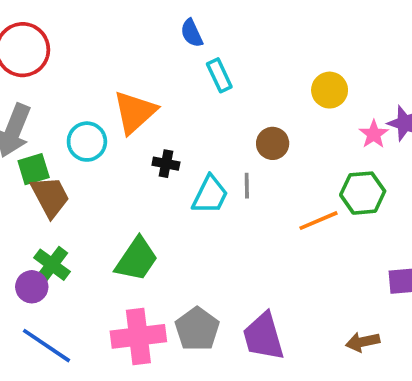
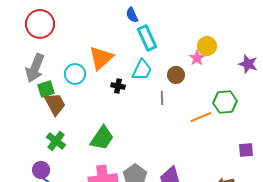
cyan rectangle: (219, 75) -> (147, 38), size x1.4
pink star: (374, 134) -> (197, 58), moved
cyan trapezoid: (210, 195) -> (142, 70), moved
purple circle: (32, 287) -> (41, 170), moved

